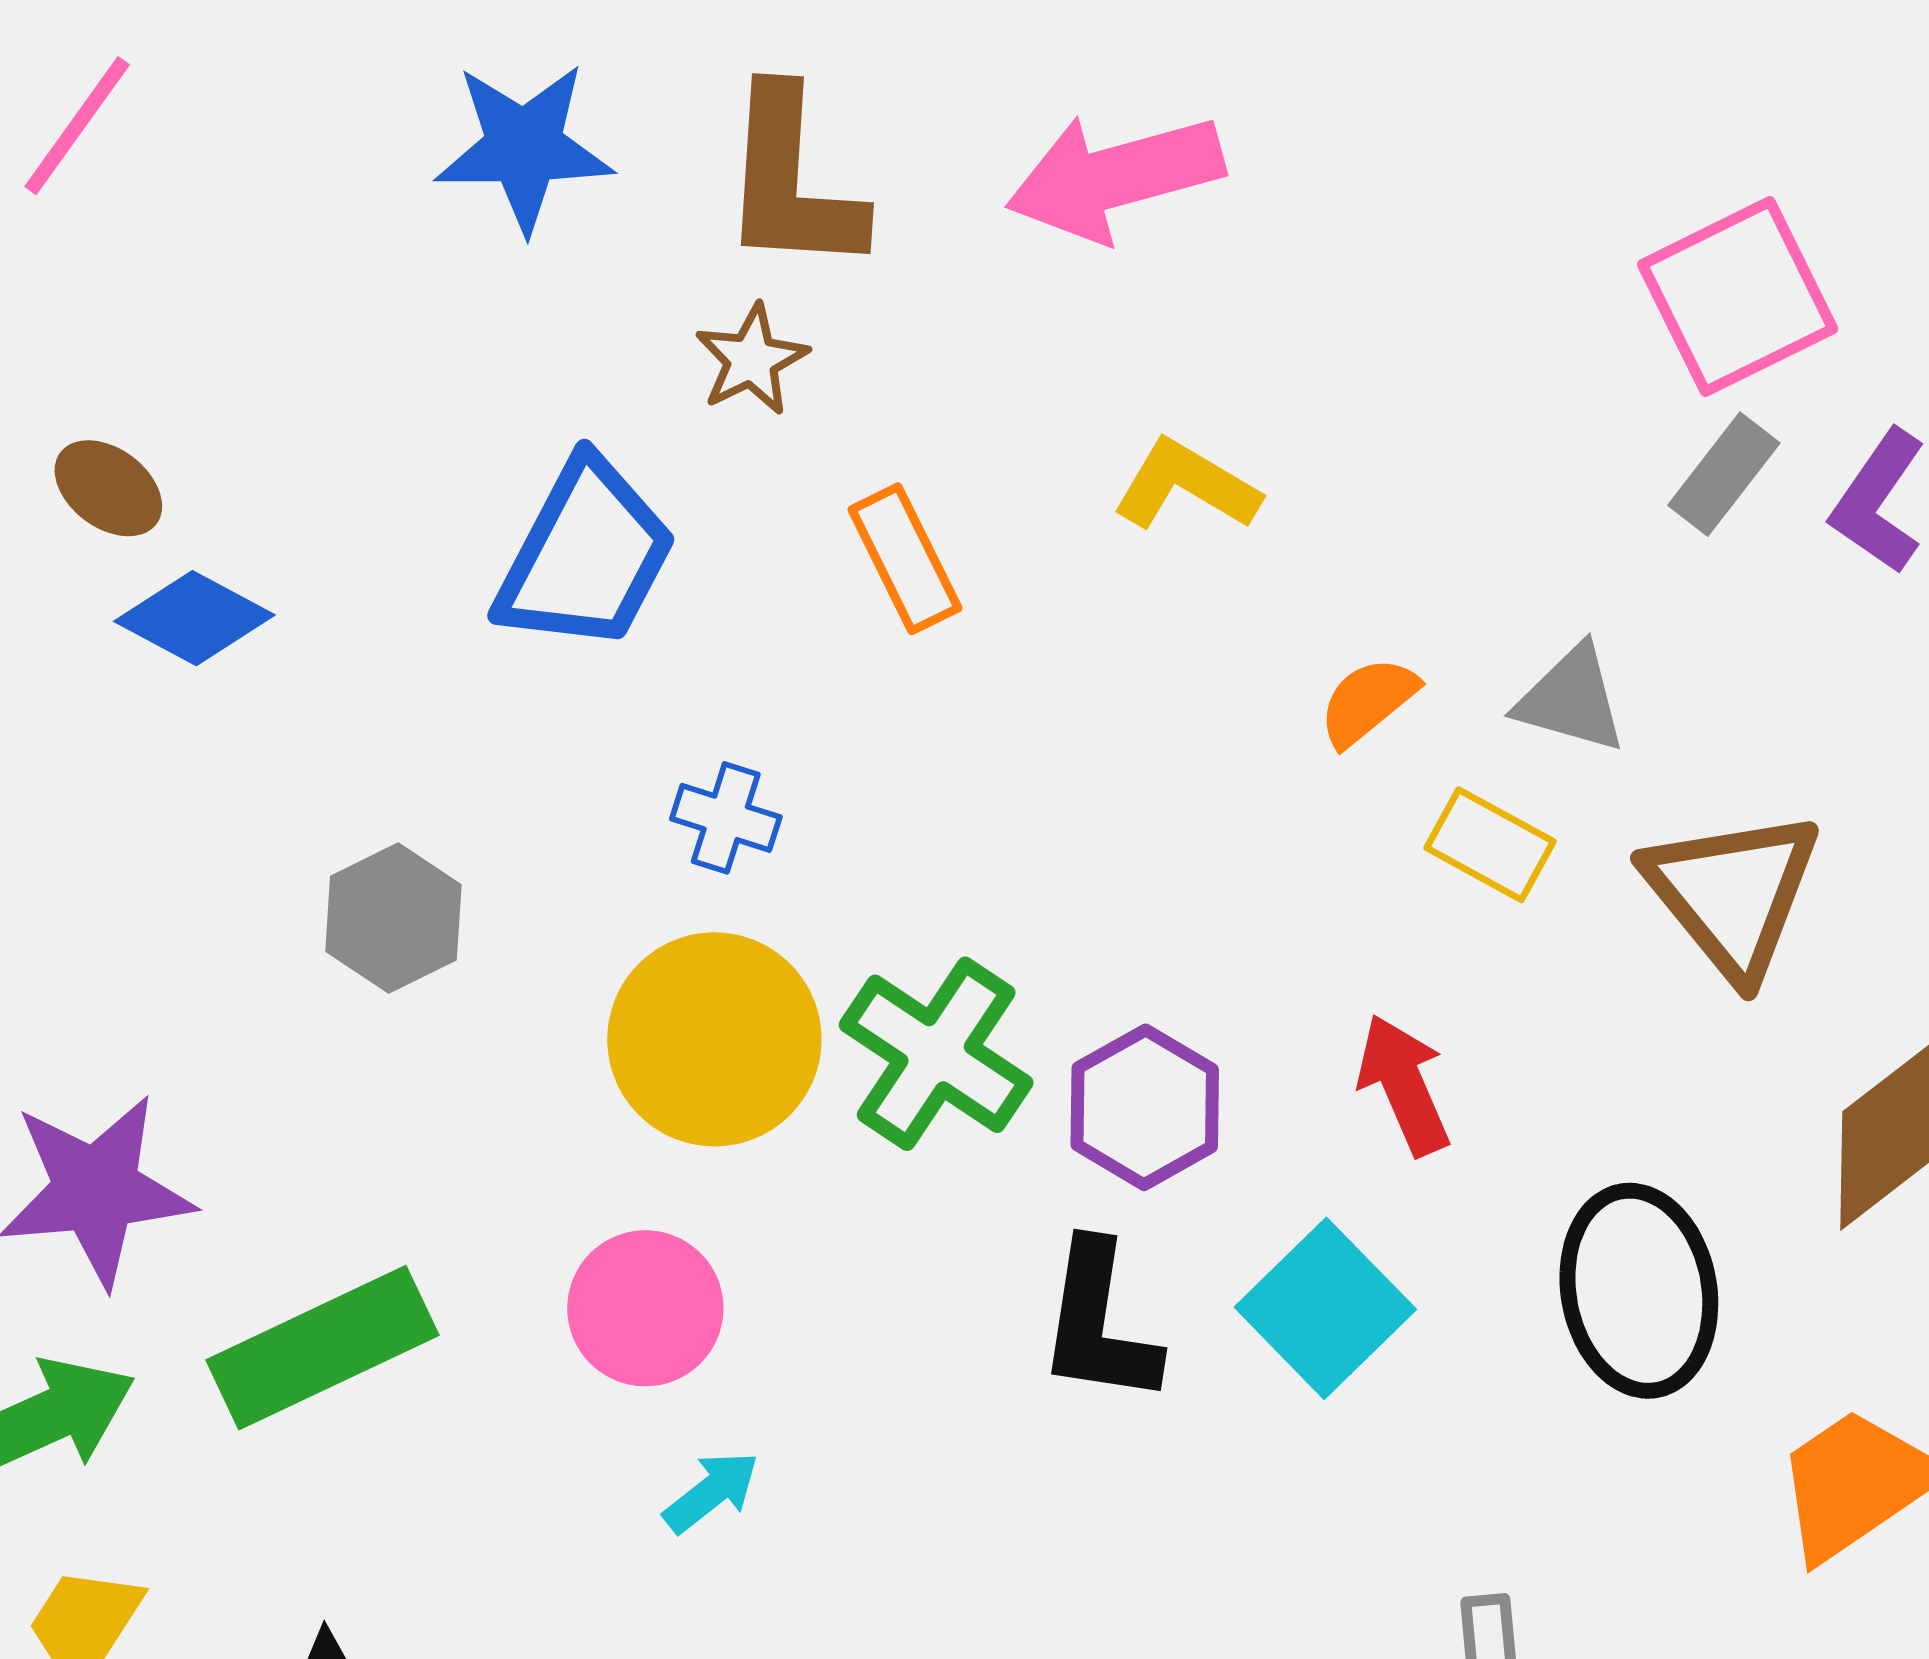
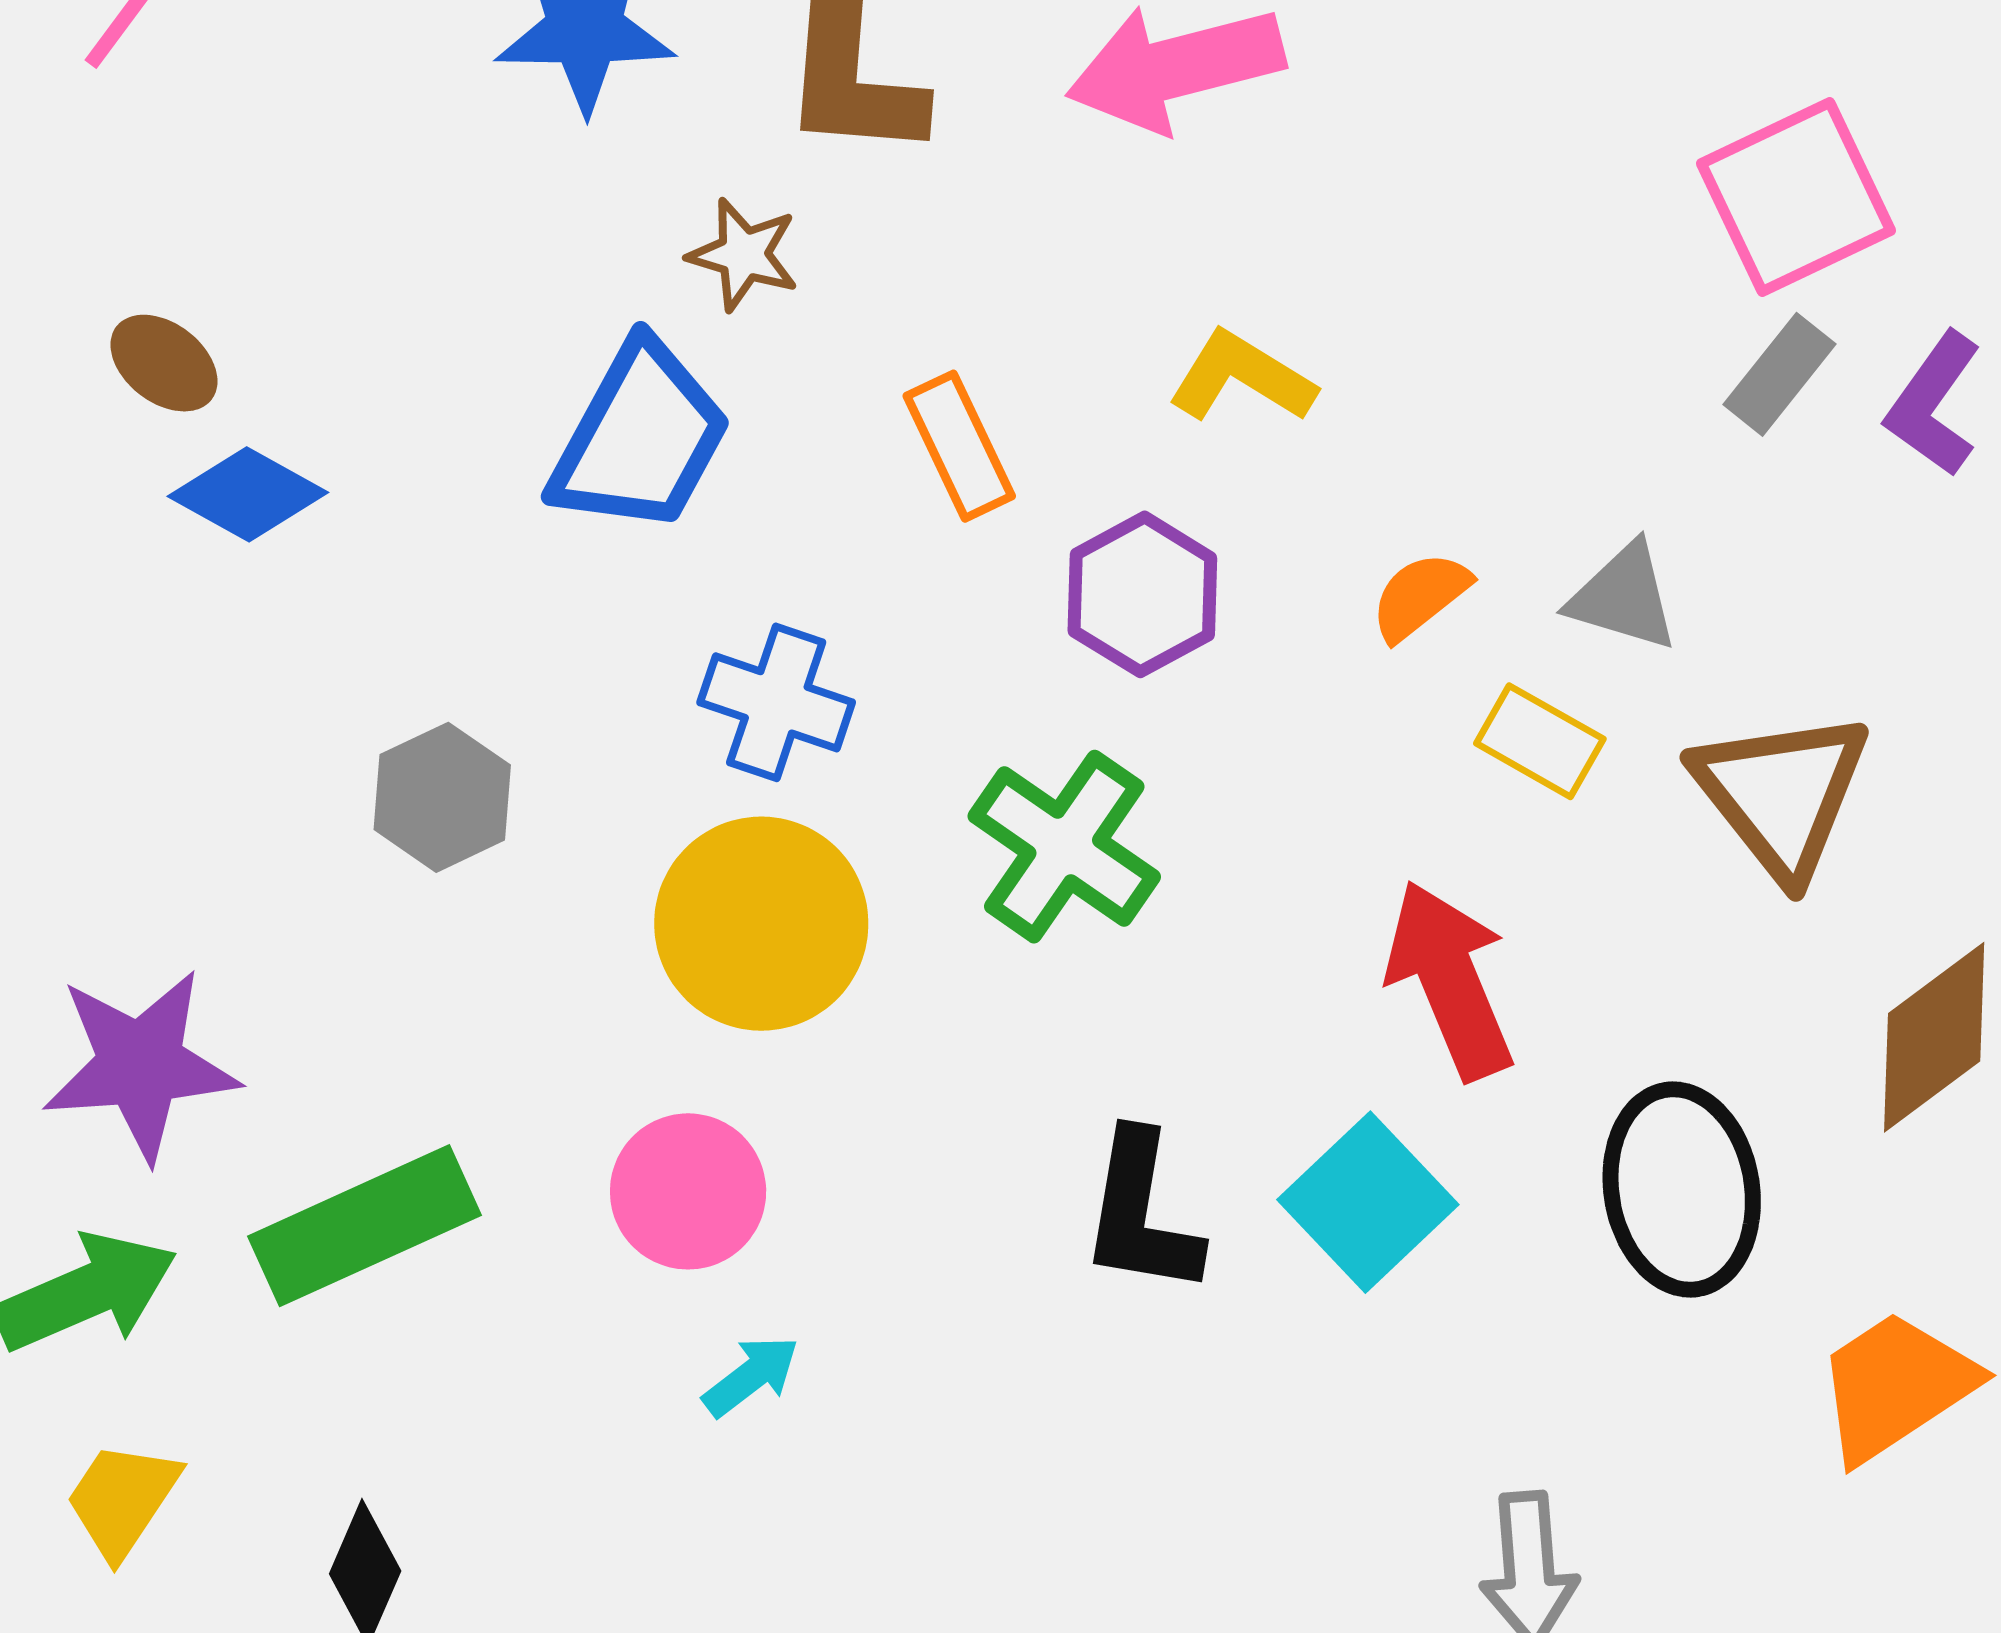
brown star: (752, 360) -> (744, 255), moved, turned -30
blue cross: (726, 818) -> (776, 702), size x1.4
green cross: (936, 1054) -> (1064, 847), moved
red arrow: (1404, 1085) -> (1450, 980), size x1.4
purple hexagon: (1145, 1107) -> (1142, 594), moved

